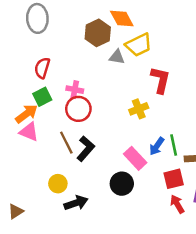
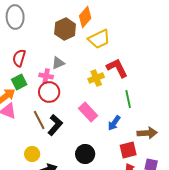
orange diamond: (122, 18) -> (85, 17), turned 70
gray triangle: (117, 57) -> (58, 63), moved, turned -32
red L-shape: (160, 80) -> (117, 68), turned -40
yellow cross: (139, 109) -> (96, 78), moved
green line: (174, 145) -> (128, 99), moved
pink rectangle: (135, 158) -> (88, 112), moved

